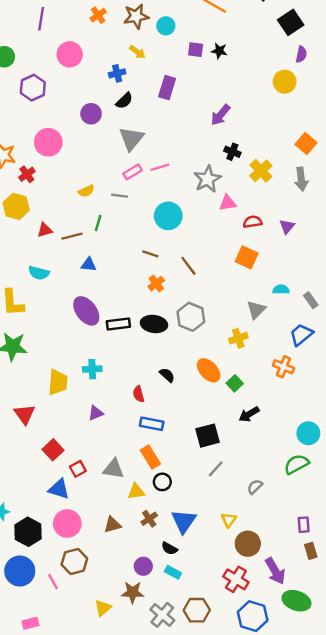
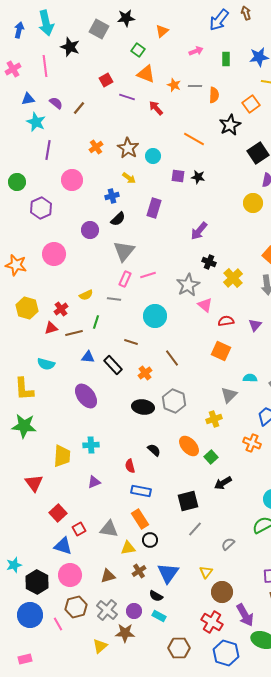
brown star: (136, 16) -> (128, 148), turned -30
pink rectangle: (133, 172) -> (125, 279), turned -35
red cross: (27, 174) -> (61, 309), moved
pink triangle: (228, 203) -> (205, 305), turned 49
brown line: (150, 254) -> (131, 342), moved
black rectangle: (118, 324) -> (113, 365), moved, turned 54
gray cross: (162, 615) -> (107, 610), moved
pink rectangle: (30, 623) -> (25, 659), moved

